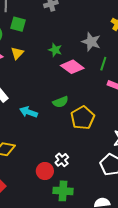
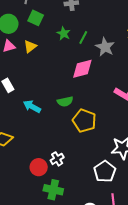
green star: (55, 50) -> (64, 33), moved
green line: (103, 64) -> (83, 38), moved
pink diamond: (72, 67) -> (82, 69), turned -60
yellow pentagon: (83, 118) -> (84, 121), turned -30

